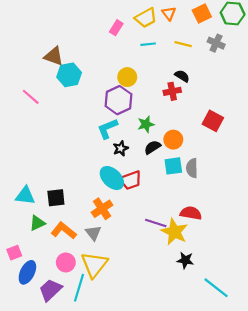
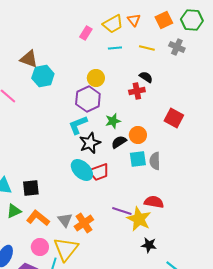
black star: (121, 148) -> (90, 143), size x1.5
orange cross: (102, 209) -> (84, 223), moved

